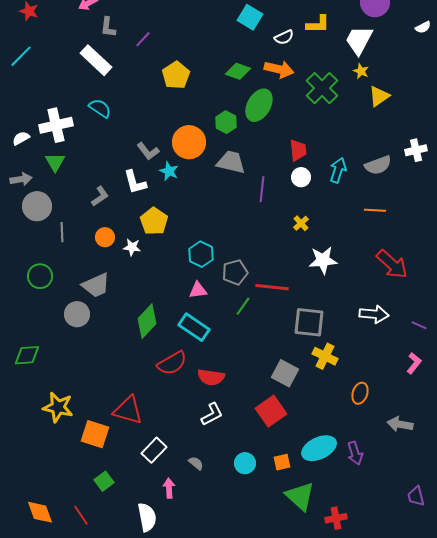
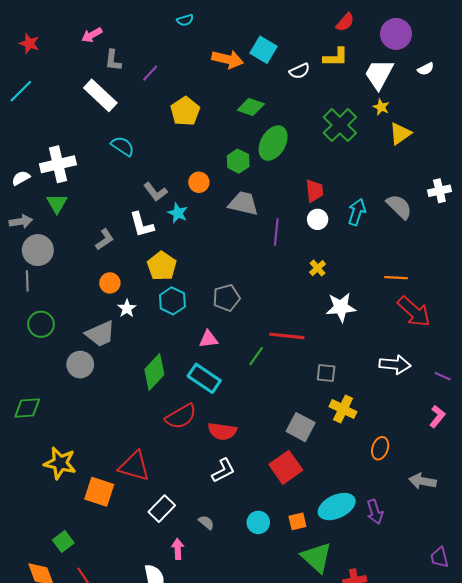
white semicircle: (423, 27) -> (426, 69), moved
orange arrow: (279, 69) -> (228, 59), moved
cyan semicircle: (100, 108) -> (123, 146), moved
orange circle: (189, 142) -> (199, 182), size x0.6
gray semicircle: (378, 165) -> (399, 207), turned -116
orange line: (375, 210) -> (396, 278), moved
gray line: (62, 232) -> (27, 281), moved
white star: (132, 247) -> (127, 308), moved, turned 30
cyan hexagon: (201, 254) -> (172, 301), moved
gray pentagon: (235, 272) -> (226, 298), moved
gray square: (309, 322) -> (326, 373), size x0.6
green square: (104, 481) -> (63, 542), moved

